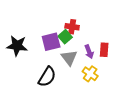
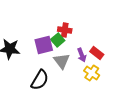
red rectangle: (104, 50) -> (97, 53), turned -56
yellow cross: (90, 74) -> (92, 73), moved

